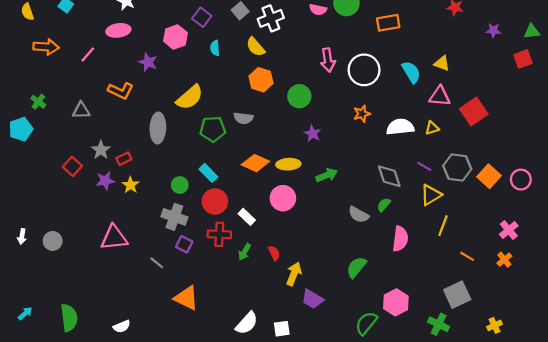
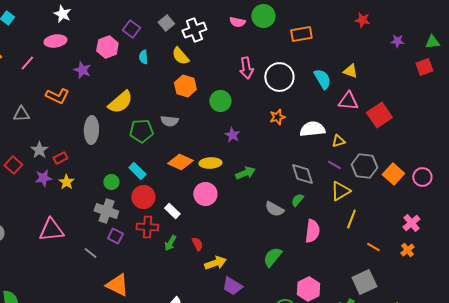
yellow triangle: (432, 128) -> (338, 141), moved
yellow arrow: (294, 274) -> (215, 263), turned 50

